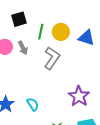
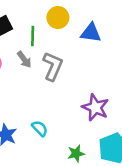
yellow circle: (61, 32) -> (58, 17), moved
gray arrow: (23, 48) -> (24, 60), moved

